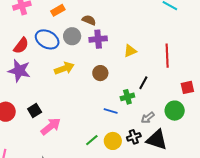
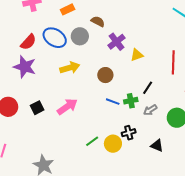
purple cross: (98, 39) -> (117, 42), moved, turned -36
blue line: (111, 111) -> (113, 102), moved
gray arrow: (148, 118) -> (150, 110), moved
pink arrow: (51, 126) -> (67, 107), moved
black cross: (134, 137) -> (129, 133), moved
black triangle: (157, 140) -> (157, 145), size x0.6

